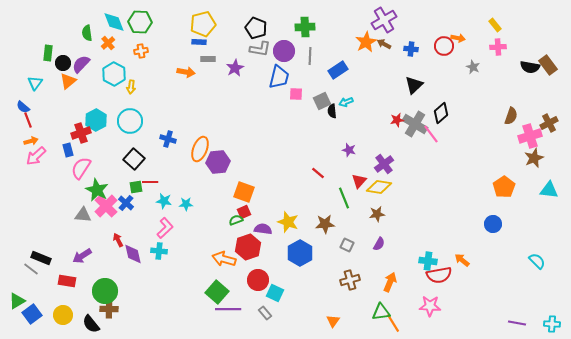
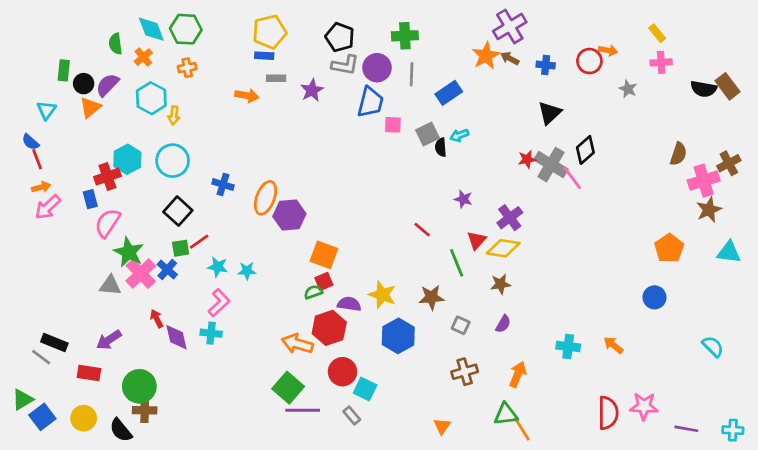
red line: (150, 182) -> (199, 242), turned -35
red semicircle: (439, 275) -> (608, 413), moved, turned -80
pink star: (430, 306) -> (644, 406), moved

